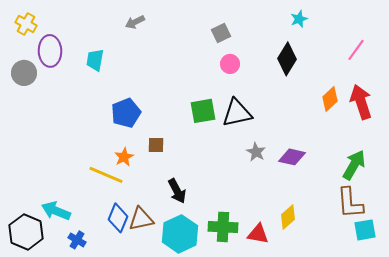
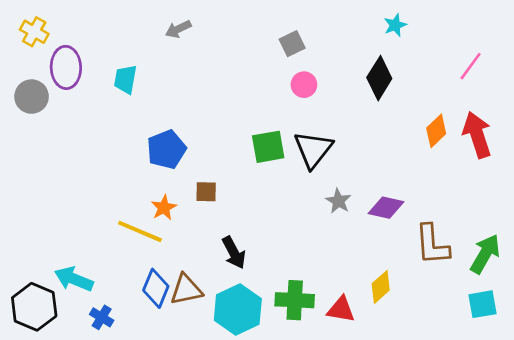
black triangle: (237, 113) -> (313, 149), turned -40
green arrow: (354, 165) -> (485, 254), moved
brown L-shape: (350, 203) -> (432, 245), moved

